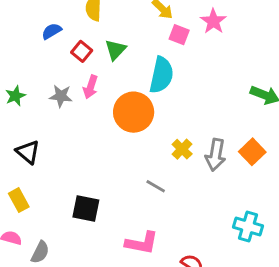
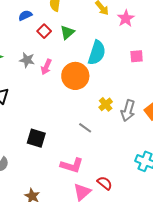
pink star: (213, 21) -> (126, 18), moved
pink square: (179, 35) -> (137, 56), moved, turned -32
pink arrow: (91, 87) -> (46, 67), moved

